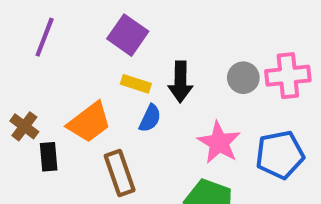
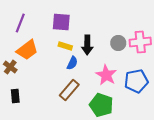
purple square: (128, 35) -> (61, 22), turned -30
orange trapezoid: (89, 122) -> (27, 50), moved
black rectangle: (49, 157) -> (15, 96), moved
brown rectangle: (120, 173) -> (69, 90), moved, turned 60

